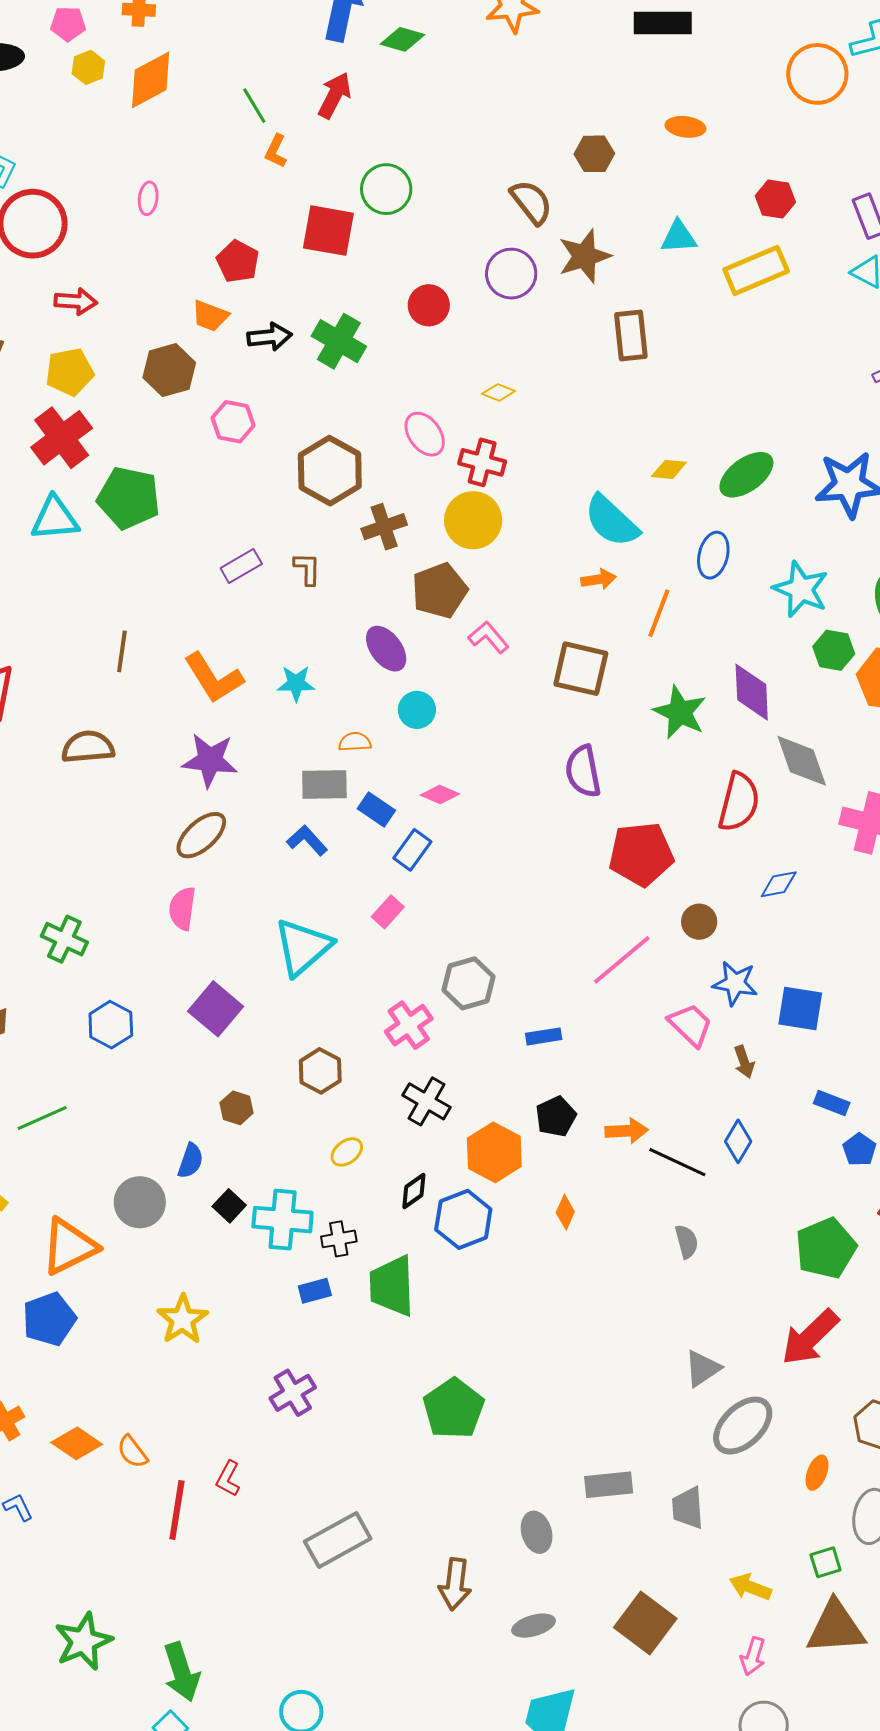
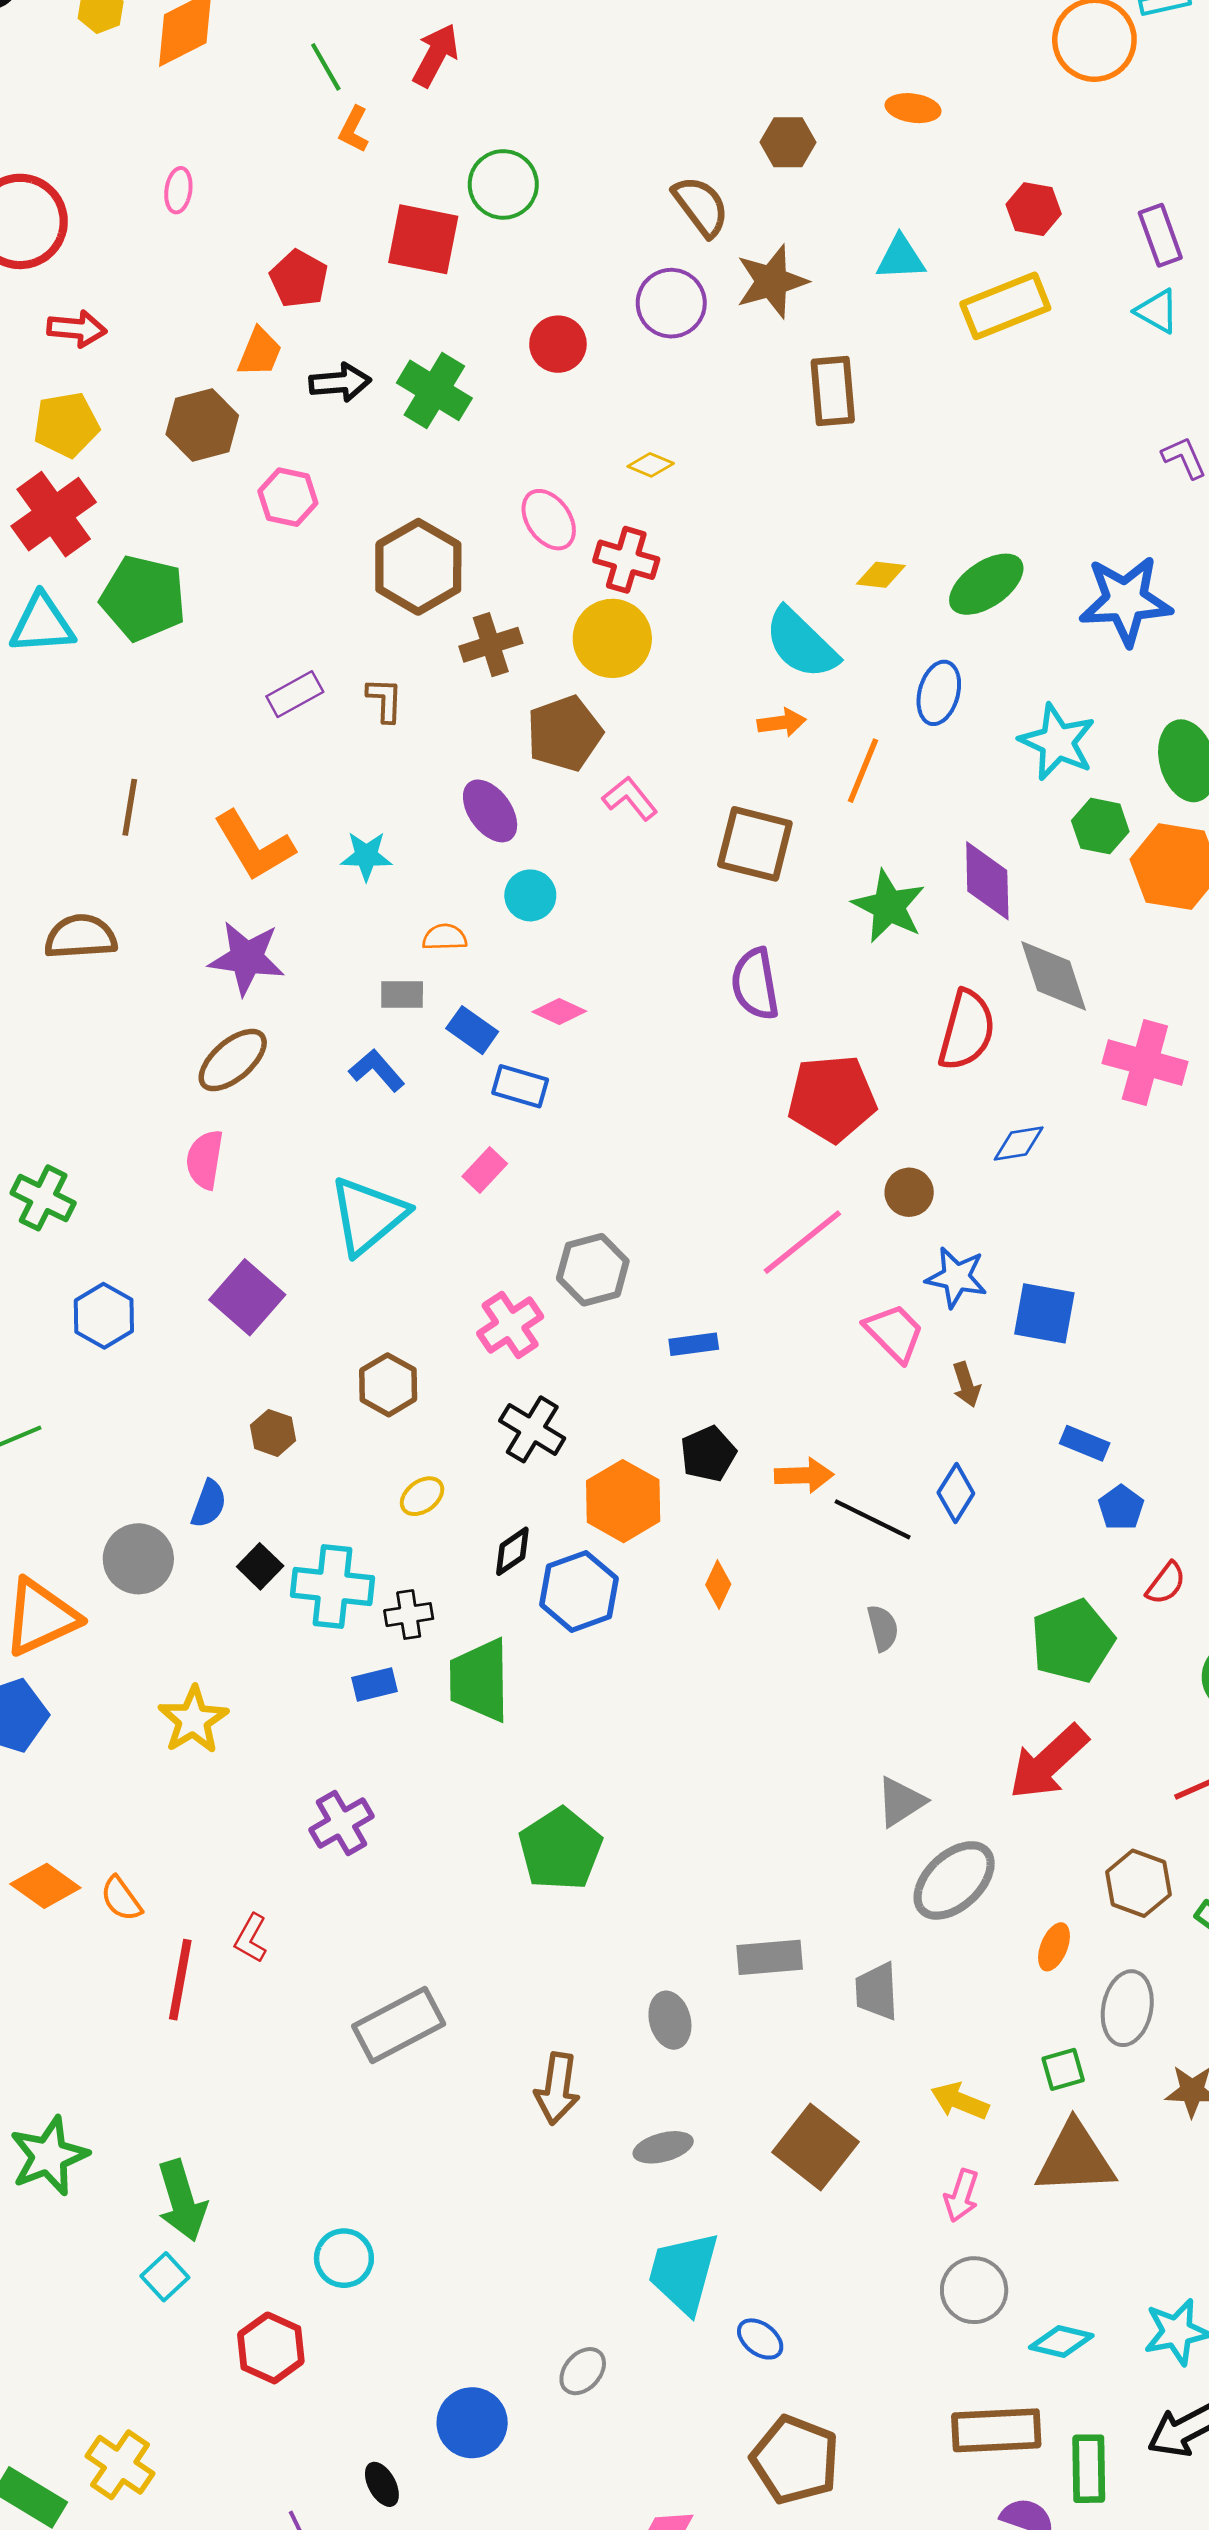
orange trapezoid: (210, 316) -> (260, 352), turned -90
gray rectangle: (324, 784) -> (402, 994), size x0.7
blue rectangle: (412, 850) -> (520, 1086), turned 69

